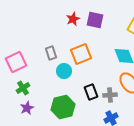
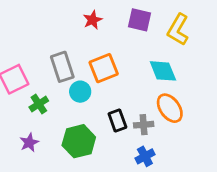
purple square: (95, 20) -> (139, 20), moved
gray rectangle: (51, 53) -> (62, 67), size x1.5
green cross: (23, 88) -> (39, 104), moved

